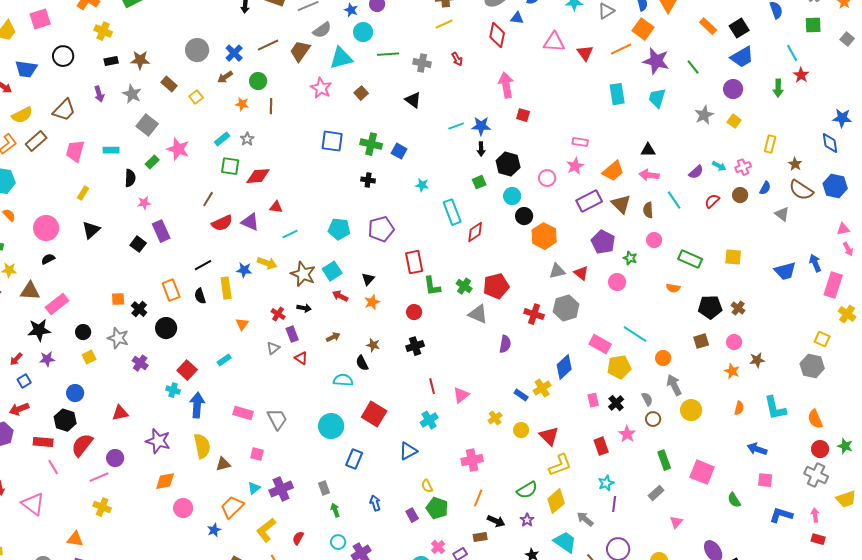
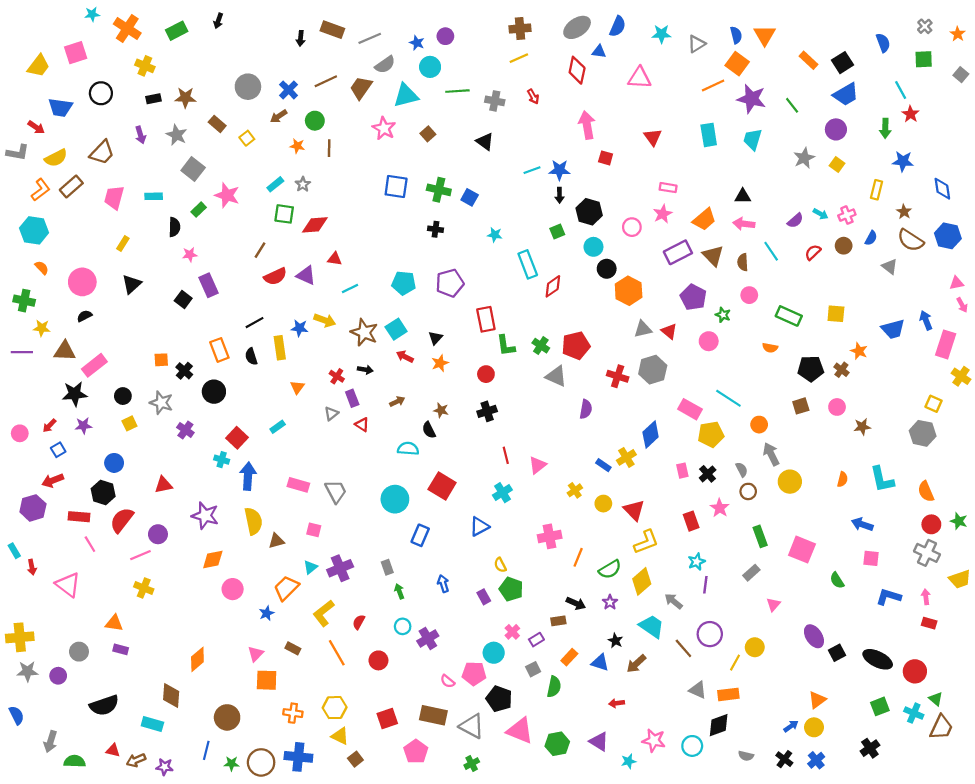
red triangle: (585, 53) -> (653, 137), moved
blue star: (842, 118) -> (903, 161), moved
orange star: (732, 371) -> (859, 351), moved
orange line: (478, 498) -> (578, 557), moved

